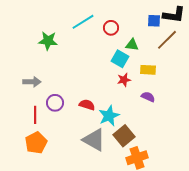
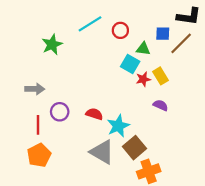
blue square: (154, 21) -> (163, 34), moved
green star: (48, 41) -> (52, 44), turned -30
yellow rectangle: (148, 70) -> (161, 76), turned 56
red star: (124, 80) -> (143, 79), moved

